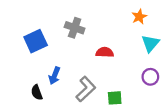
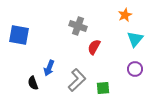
gray cross: (75, 28) -> (78, 26), moved
blue square: (36, 41) -> (19, 35), moved, turned 35
red semicircle: (105, 52) -> (94, 47), turned -63

